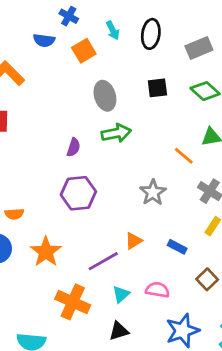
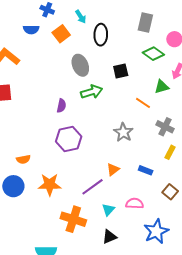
black ellipse: (151, 34) -> (101, 35), moved
gray rectangle: (199, 48) -> (145, 23), turned -48
black square: (157, 88) -> (121, 71), moved
orange star: (46, 252) -> (50, 185), turned -30

